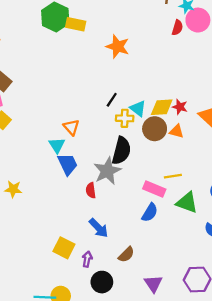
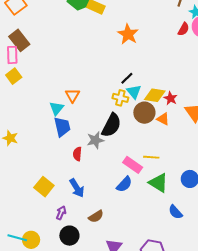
black line: (112, 100) -> (127, 78), moved
gray star: (107, 171) -> (95, 140), size x0.7
yellow square: (64, 248) -> (44, 187), moved

